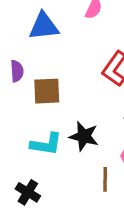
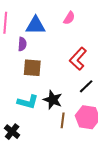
purple semicircle: (17, 71) -> (22, 44), moved
brown line: (105, 179) -> (63, 120), moved

